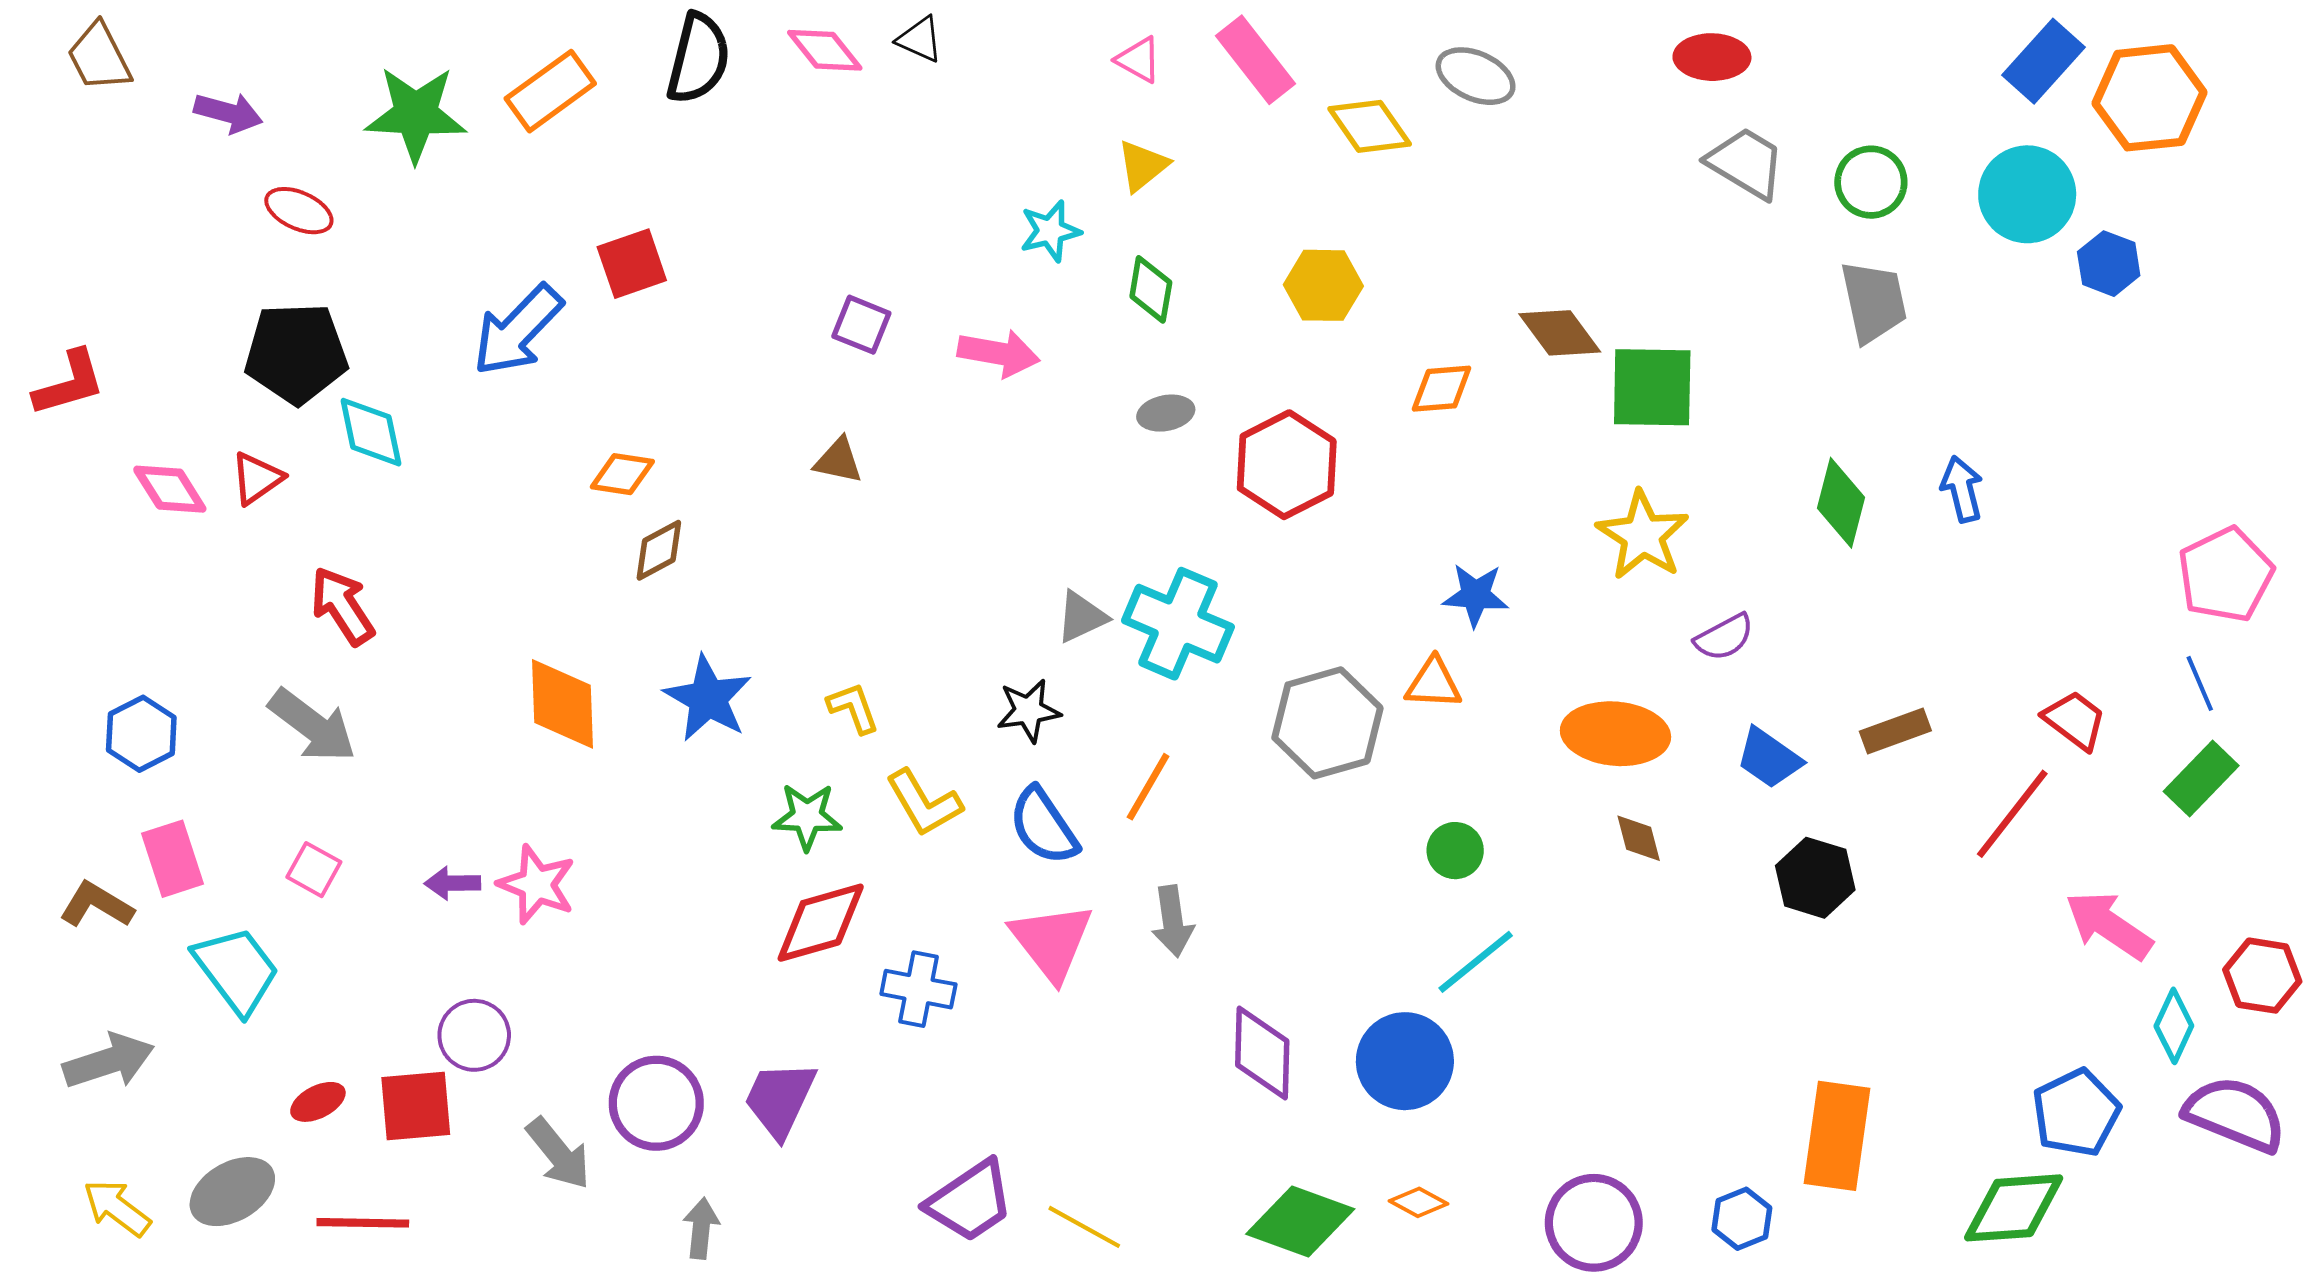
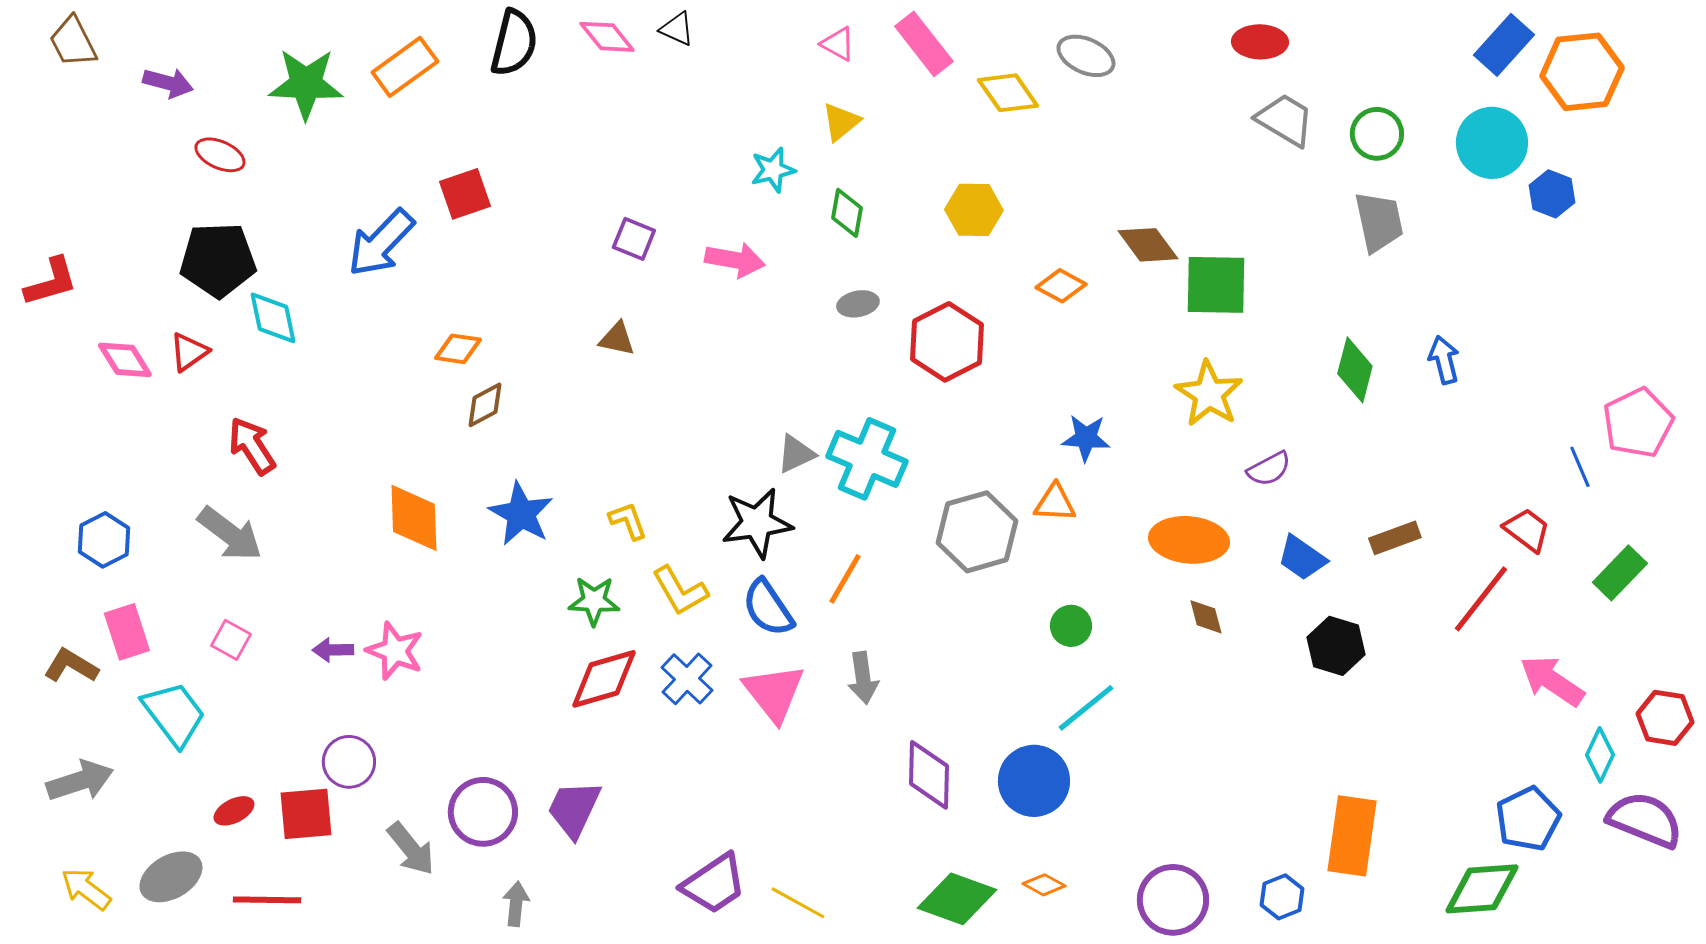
orange diamond: (1442, 389) -> (1061, 286), turned 33
blue line: (2200, 683) -> (1580, 467), moved
black star: (1029, 711) -> (757, 523), size x1.5
blue cross: (918, 989) -> (687, 679), moved, turned 32

